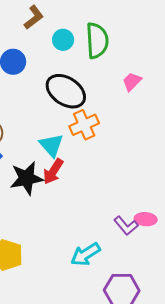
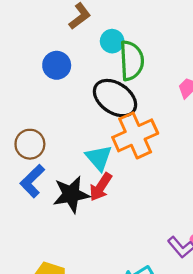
green semicircle: (97, 41) -> (132, 61), moved
orange cross: (84, 125) -> (135, 135), size x1.4

